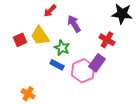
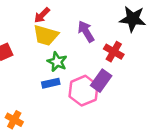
purple arrow: (74, 24) -> (86, 32), moved
yellow trapezoid: (40, 36) -> (46, 35), moved, turned -40
blue rectangle: (57, 65) -> (51, 83), turned -40

